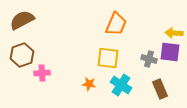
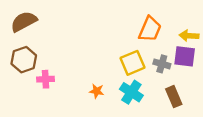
orange trapezoid: (116, 24) -> (150, 29), moved
yellow square: (108, 58) -> (132, 63), moved, turned -30

